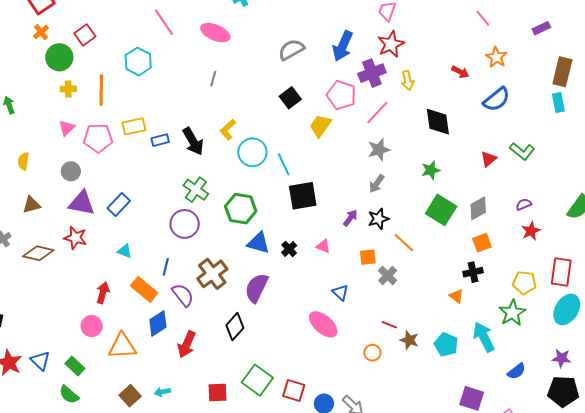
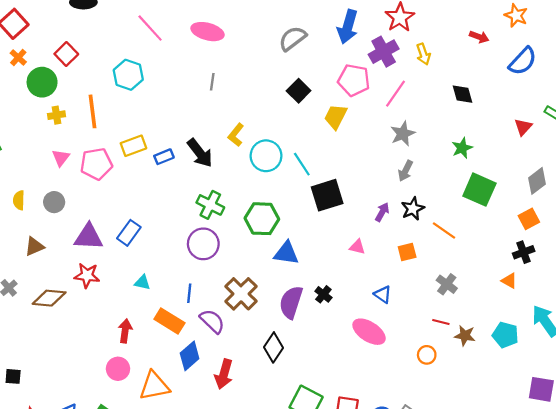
black diamond: (438, 122) -> (463, 94), size x0.7
gray circle: (71, 171) -> (54, 202), moved
gray diamond: (478, 208) -> (537, 181), moved
black cross: (289, 249) -> (323, 294), moved
gray cross: (388, 276) -> (447, 284), moved

